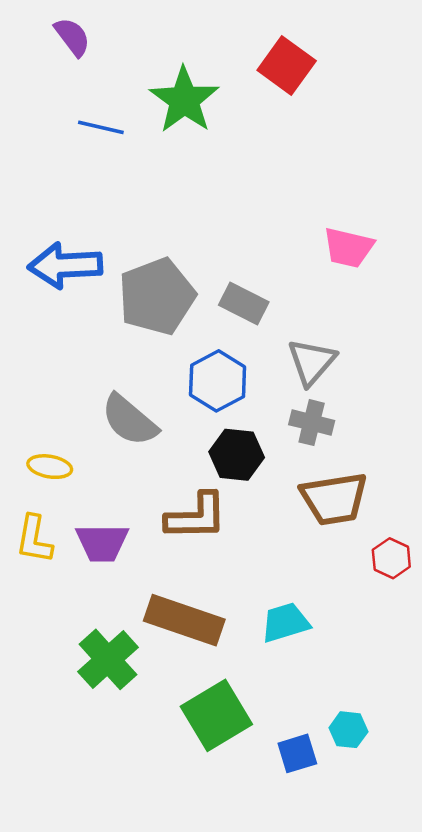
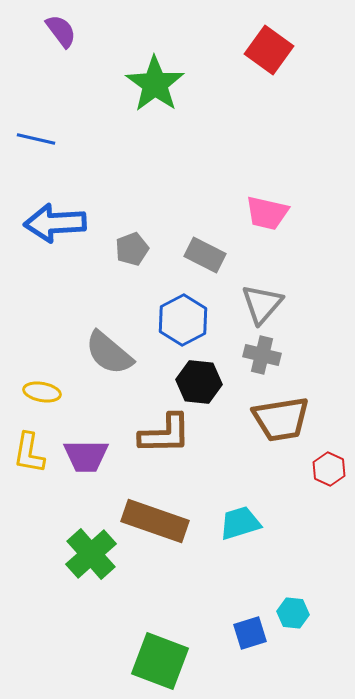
red square: (287, 65) -> (269, 50), moved
blue line: (101, 127) -> (36, 139), moved
pink trapezoid: (348, 248) -> (267, 213), moved
gray pentagon: (157, 296) -> (132, 249), size x0.5
green square: (216, 715) -> (160, 661), moved, turned -38

